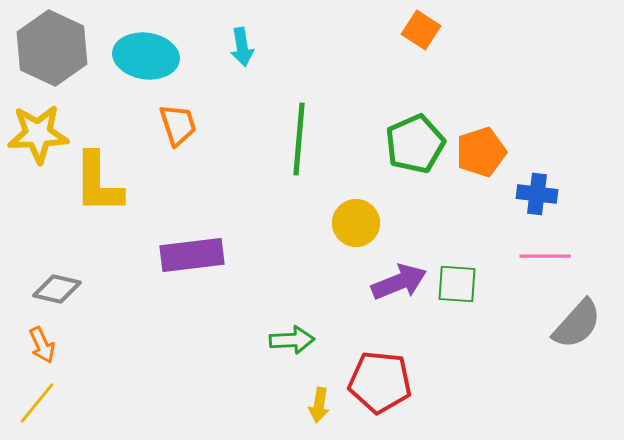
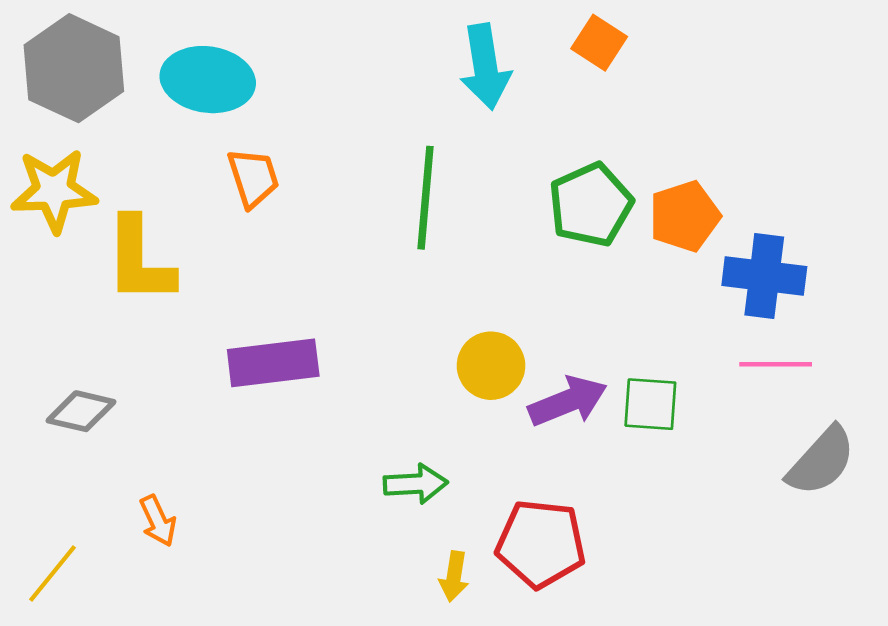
cyan arrow: (242, 47) -> (485, 67), moved, size x1.5
blue cross: (537, 194) -> (764, 276), size x1.4
yellow circle: (356, 223) -> (491, 366), moved
orange arrow: (42, 345) -> (158, 521), moved

